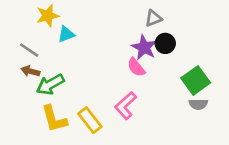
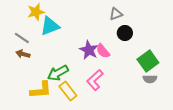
cyan triangle: (66, 34) -> (50, 26), size x1.5
purple star: (144, 47) -> (89, 50), moved
green arrow: (50, 84) -> (58, 73), moved
yellow L-shape: (54, 119) -> (41, 90), turned -80

